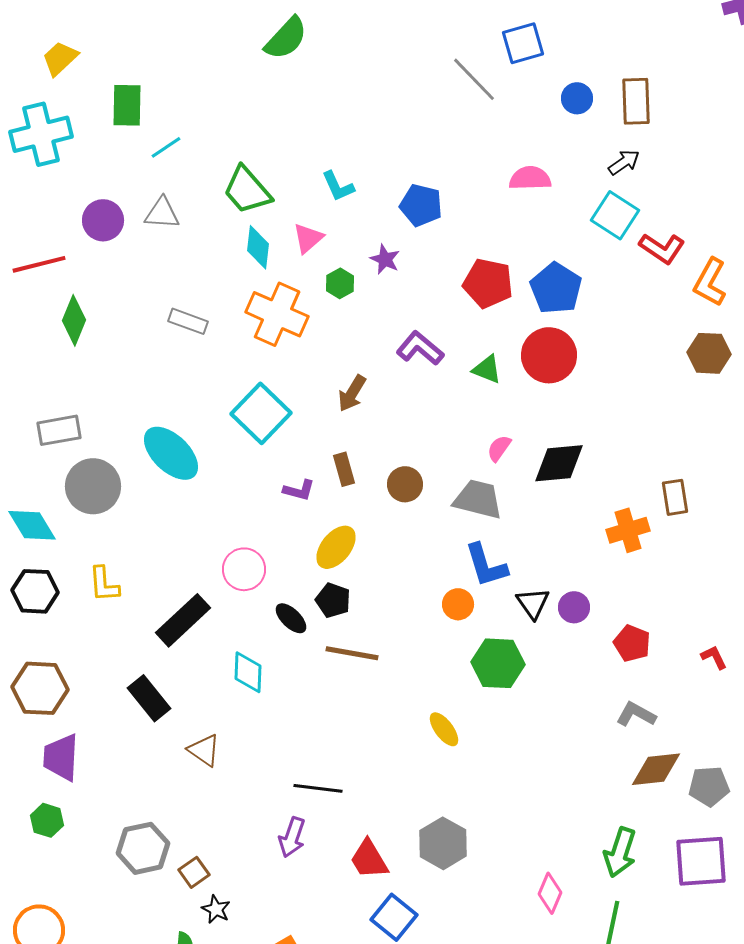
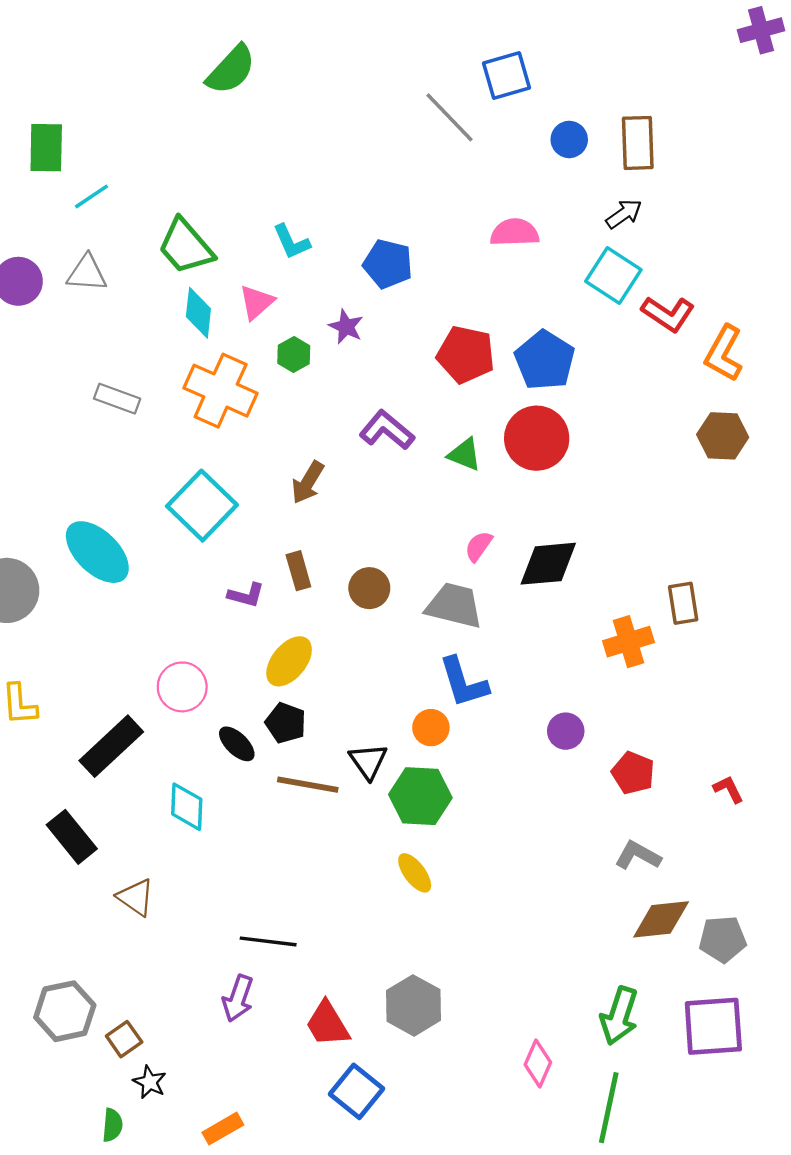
black triangle: (533, 603) -> (368, 761), moved
green hexagon: (498, 663) -> (420, 796), moved

